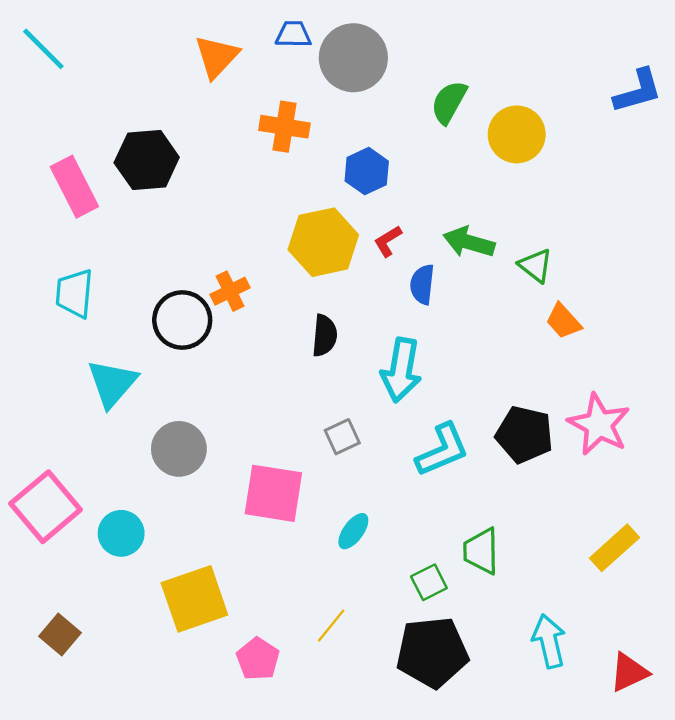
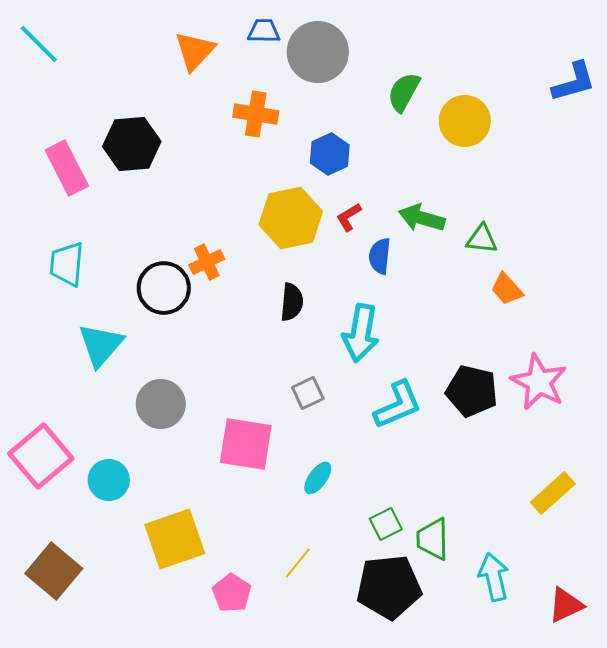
green triangle: (536, 266) -> (482, 239), turned -32
green trapezoid: (481, 551) -> (433, 539), moved
brown square: (60, 634) -> (54, 571), size x1.5

